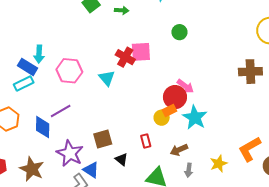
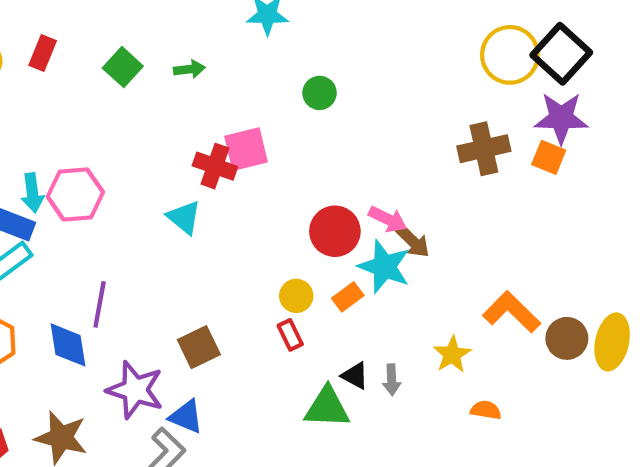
pink hexagon: (69, 71) -> (75, 194), moved
pink arrow: (185, 86) -> (388, 219), moved
purple line: (61, 111) -> (100, 304), turned -40
orange rectangle: (169, 111) -> (348, 297), moved
yellow circle: (162, 118) -> (296, 296), moved
orange L-shape: (250, 149) -> (512, 312), turned 84
brown arrow: (179, 150) -> (413, 241), moved, turned -102
black triangle: (121, 159) -> (355, 376), moved

